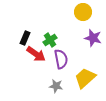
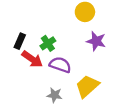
purple semicircle: (61, 59) -> (60, 65), turned -60

